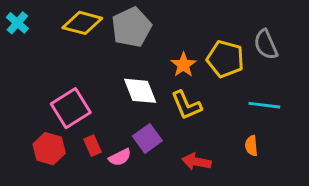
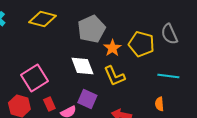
gray pentagon: (131, 27) -> (91, 29), moved
purple square: (147, 138) -> (87, 99), turned -30

